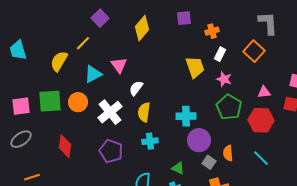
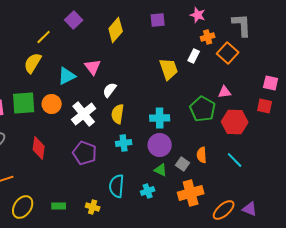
orange cross: (212, 31) -> (208, 37), moved
yellow line: (83, 43) -> (44, 37), moved
pink star: (224, 79) -> (198, 15), moved
pink triangle: (264, 92) -> (225, 92), moved
purple circle: (199, 140) -> (160, 145), moved
green triangle: (178, 168) -> (161, 170), moved

